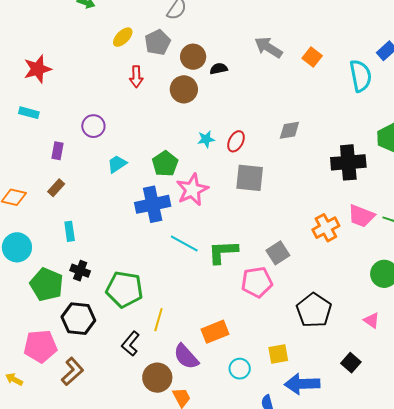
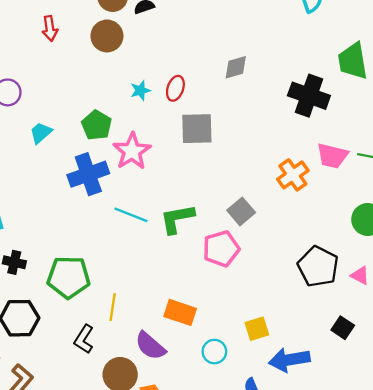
black cross: (348, 162) -> (309, 96), turned 32
black pentagon: (314, 310) -> (318, 267), moved
orange rectangle: (215, 332) -> (180, 312), turned 48

